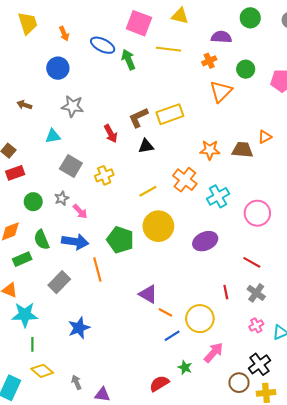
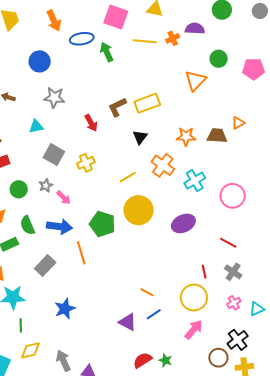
orange arrow: (64, 34) -> (54, 21), moved, size x1.5
blue ellipse: (103, 45) -> (82, 39), turned -35
orange cross: (209, 61) -> (173, 38), moved
black triangle: (146, 146) -> (140, 137), moved, turned -42
purple triangle: (148, 294) -> (128, 322), moved
yellow circle: (200, 319) -> (194, 298), moved
green star: (185, 367) -> (165, 360), moved
yellow diamond: (42, 371) -> (31, 350), turned -50
gray arrow: (76, 382) -> (63, 361), size x1.5

